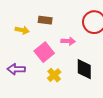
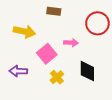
brown rectangle: (45, 20) -> (54, 11), moved
yellow arrow: (22, 30) -> (24, 31), size x1.5

